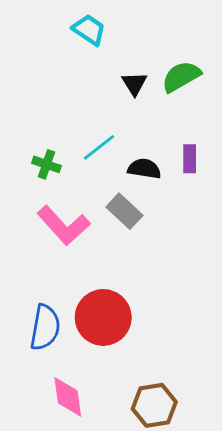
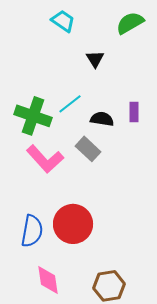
green semicircle: (181, 77) -> (130, 23), moved
green cross: (47, 164) -> (33, 116), size x1.8

